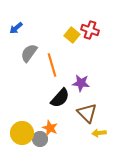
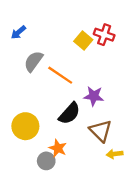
orange line: (52, 65) -> (60, 75), turned -40
yellow circle: (22, 133) -> (25, 126), moved

